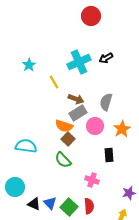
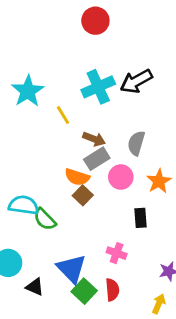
red circle: (91, 16) -> (95, 21), moved
black arrow: (106, 58) -> (136, 81), size x1.6
cyan star: (29, 65) -> (28, 91), size x1.6
green semicircle: (63, 160) -> (45, 219), moved
blue triangle: (50, 203) -> (71, 269), moved, size x1.6

